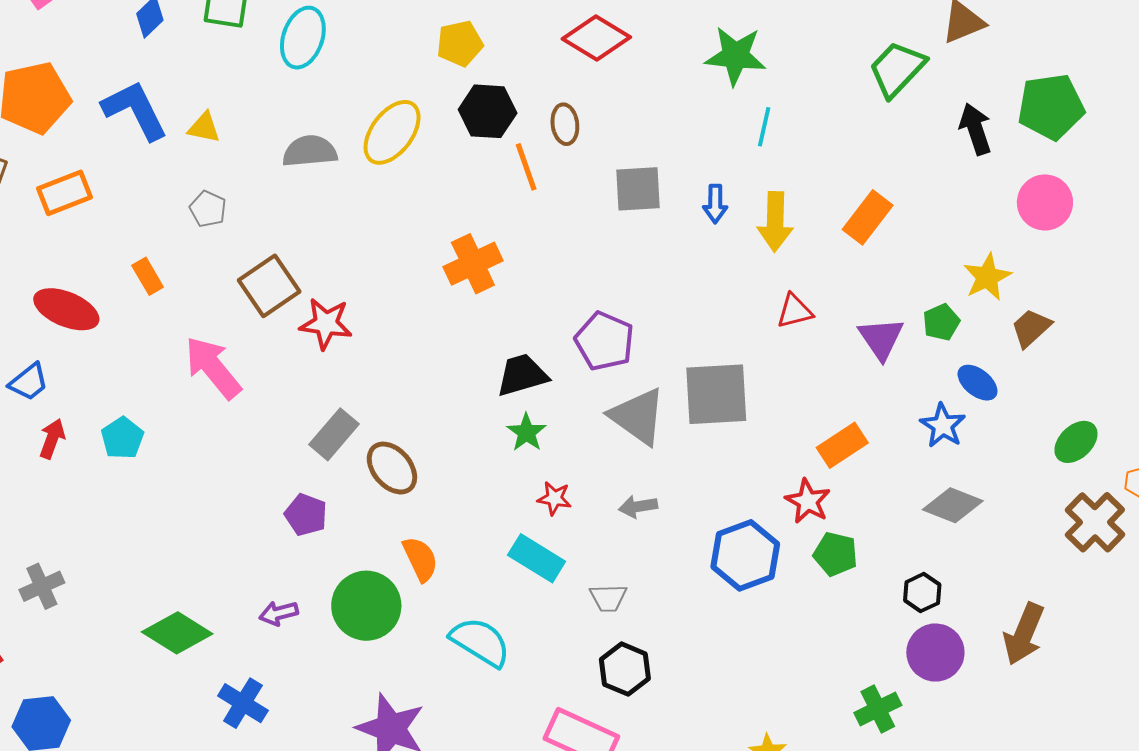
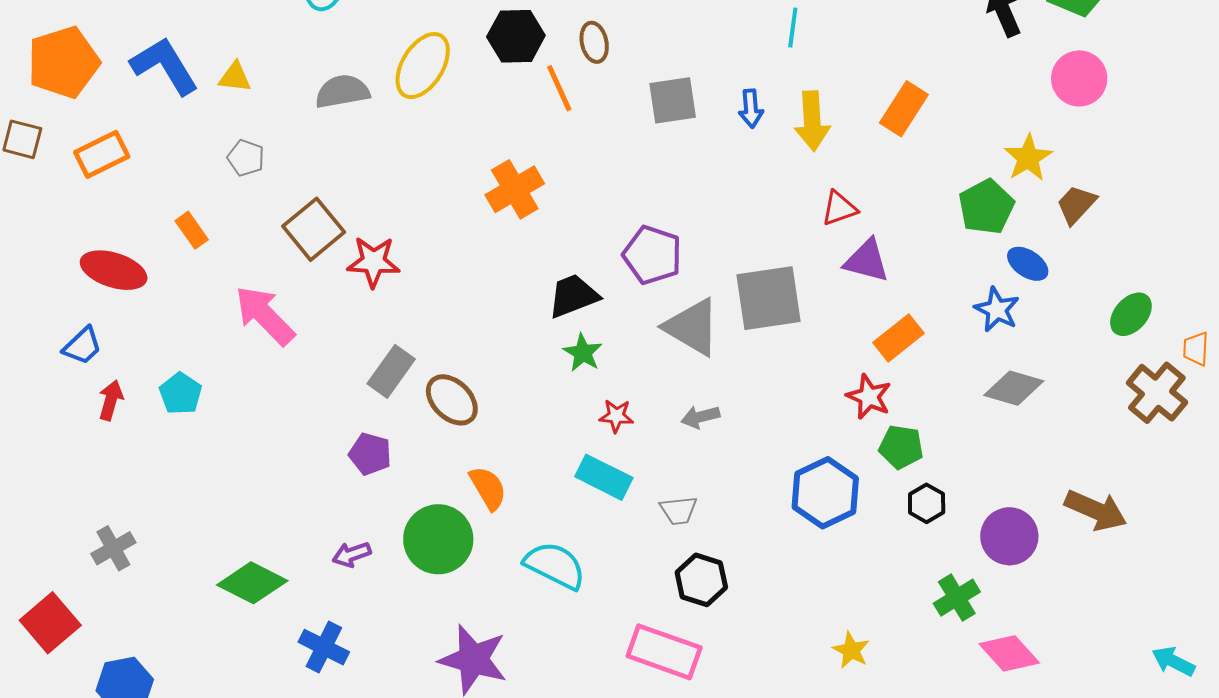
green pentagon: (941, 322) -> (986, 207), size x1.5
purple triangle: (881, 338) -> (867, 261), moved, turned -36
blue hexagon: (745, 555) -> (825, 493), moved
black hexagon: (922, 593) -> (927, 503), moved
brown arrow: (1024, 634) -> (1096, 510), turned -84

